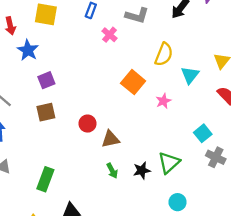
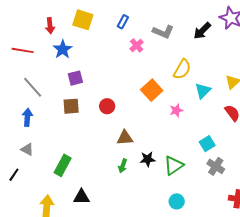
red circle: (87, 124) -> (107, 106), moved
black star: (142, 170) -> (148, 159), moved
green arrow: (112, 171) -> (123, 166), turned 40

